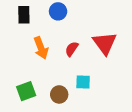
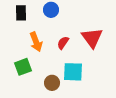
cyan square: (83, 82) -> (73, 72), size x1.5
green square: (26, 91) -> (23, 67), moved

